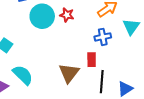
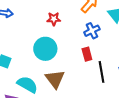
cyan circle: (42, 16) -> (45, 49), moved
brown triangle: (69, 73) -> (55, 79), moved

